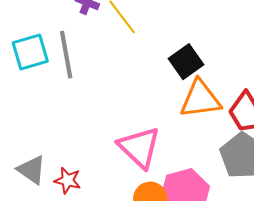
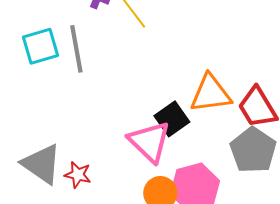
black square: (186, 62) -> (172, 119), moved
gray triangle: (32, 170) -> (42, 164), size x1.4

